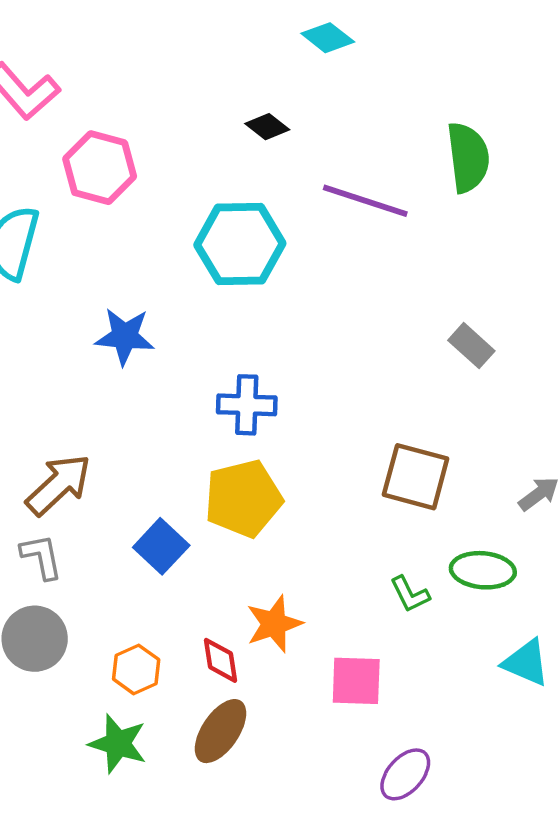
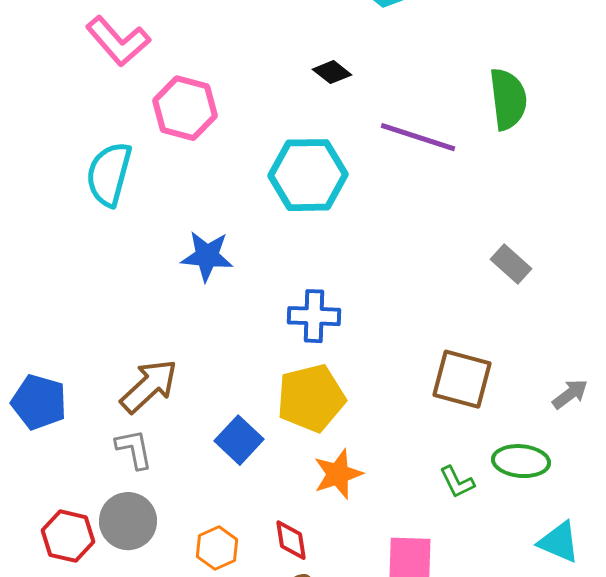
orange star: (274, 624) -> (338, 474), moved

